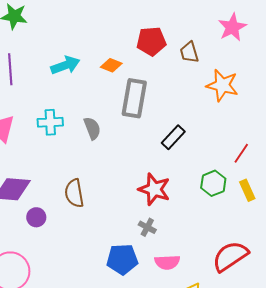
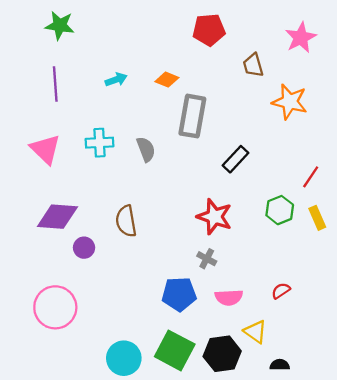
red pentagon: (151, 41) -> (209, 30), moved
cyan arrow: (65, 65) -> (116, 80), size x0.7
red semicircle: (230, 256) -> (281, 291), moved, size x0.5

